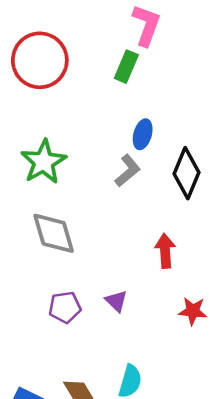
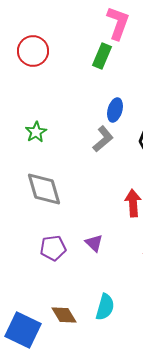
red circle: (40, 60) -> (33, 51), size x0.7
green star: (44, 162) -> (36, 132), size x0.6

